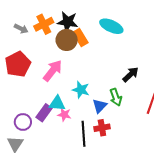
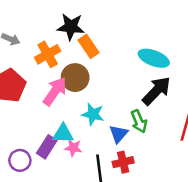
orange cross: (44, 24) -> (48, 54), moved
cyan ellipse: (111, 26) -> (154, 58), moved
brown circle: (67, 40) -> (75, 78), moved
black arrow: (131, 74) -> (156, 91), size x1.4

